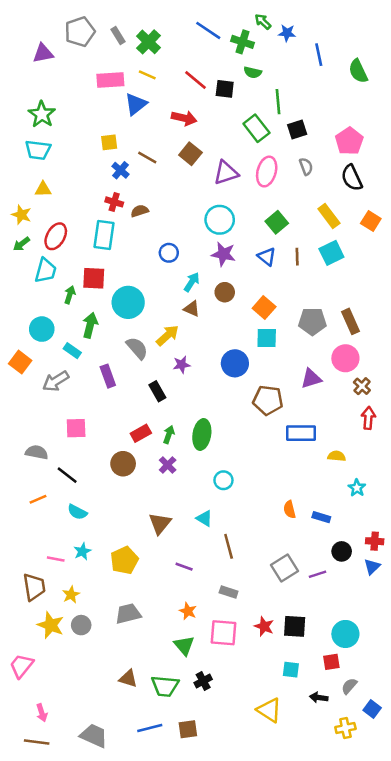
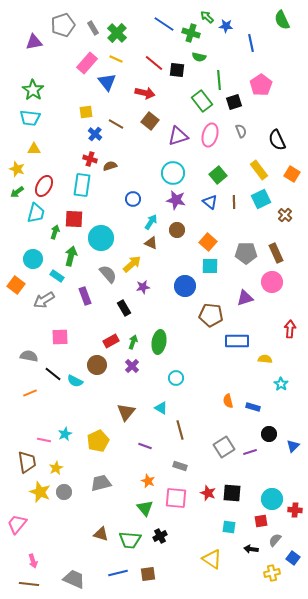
green semicircle: (358, 71) -> (282, 20), moved
pink rectangle: (110, 80) -> (87, 63), turned -45
blue triangle: (136, 104) -> (107, 82), turned -30
pink pentagon: (349, 141) -> (261, 85), moved
brown cross: (362, 386) -> (285, 215), moved
cyan semicircle: (77, 512) -> (75, 381), moved
red cross: (375, 541) -> (295, 510), moved

